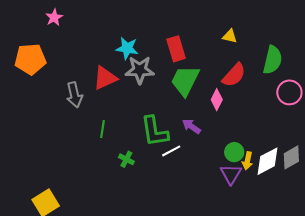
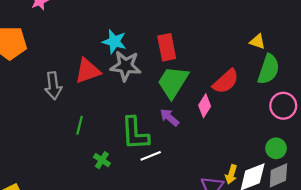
yellow triangle: (230, 36) -> (257, 42), moved
purple arrow: (191, 126) -> (169, 117), moved
green circle: (234, 152) -> (276, 148), moved

